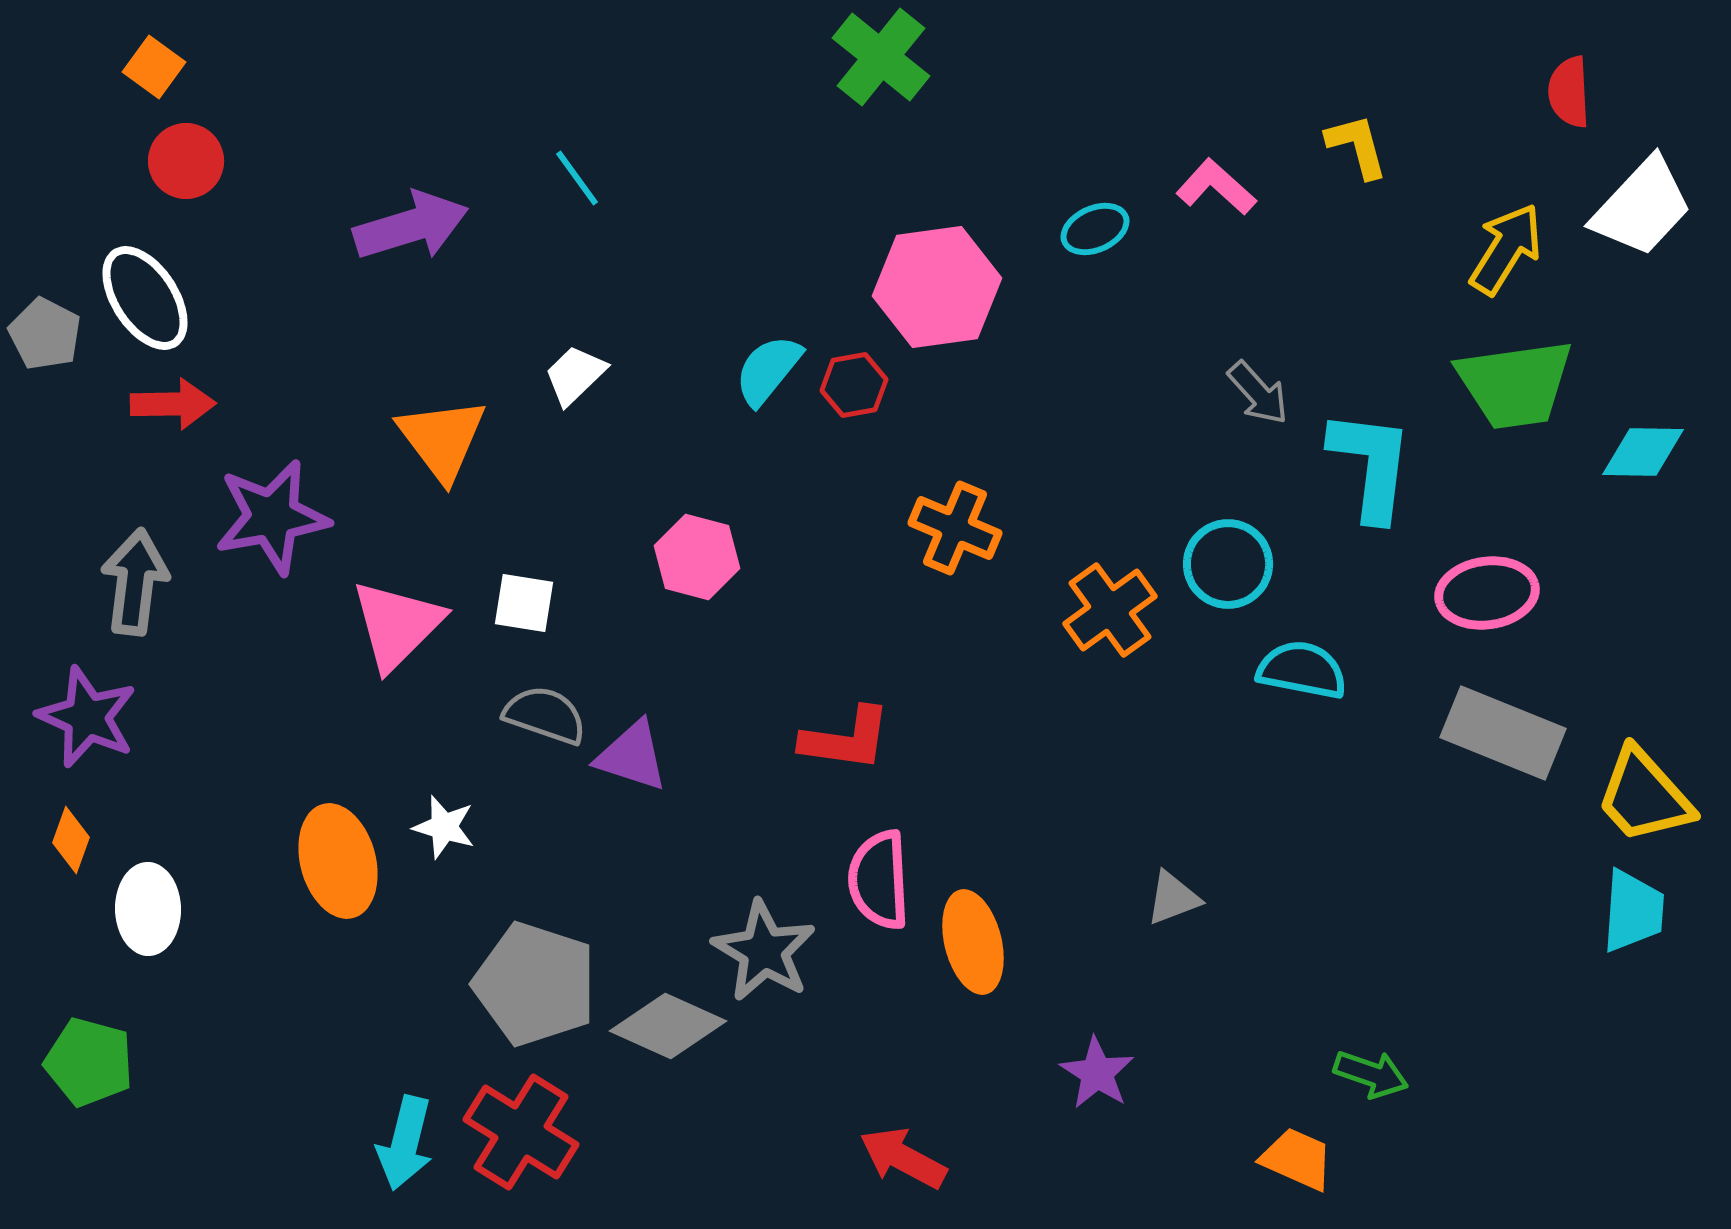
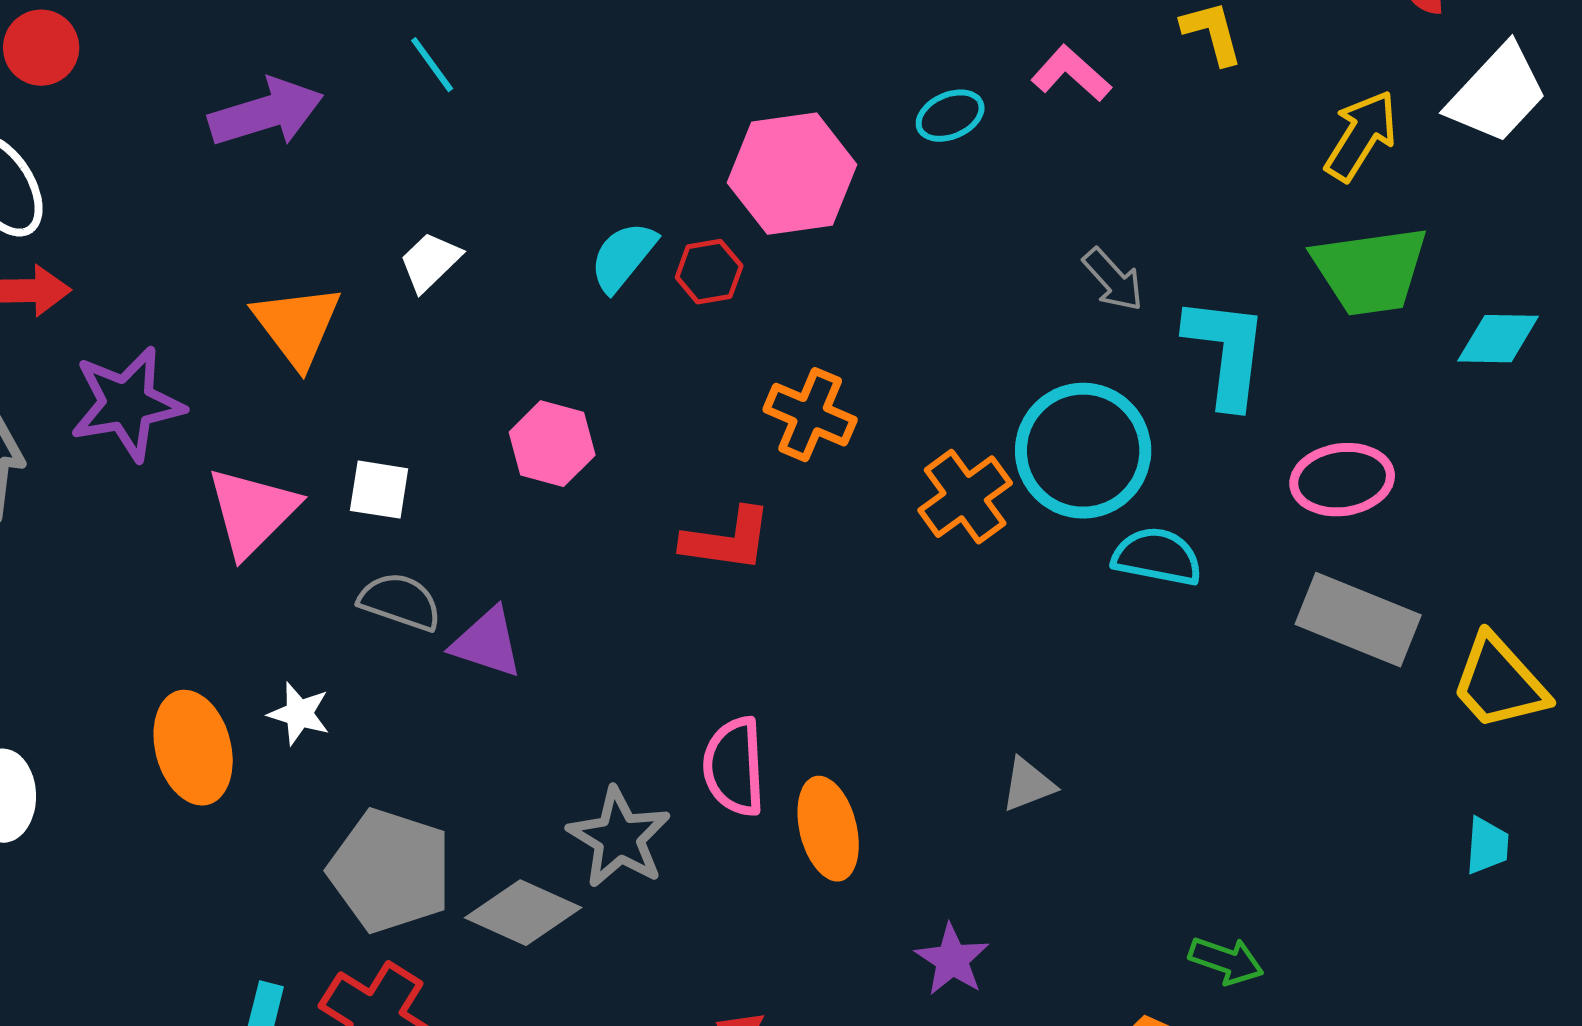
cyan circle: (1228, 564) -> (1083, 451), size x1.5
red L-shape: (846, 739) -> (727, 540), moved
cyan trapezoid: (1633, 911) -> (1487, 846), moved, size x0.7

